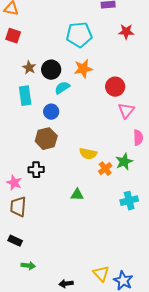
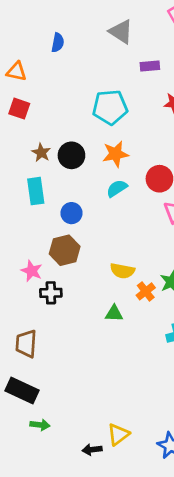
cyan semicircle: (62, 88) -> (117, 188), moved
pink star: (14, 183) -> (32, 271), moved
green triangle: (77, 195) -> (114, 313), moved
black rectangle: (15, 241) -> (22, 390), size x1.6
yellow triangle: (101, 274) -> (118, 434), moved, turned 36

